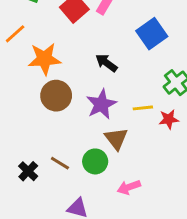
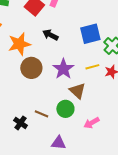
blue square: (152, 34) -> (90, 34), moved, turned 30
black arrow: (106, 63) -> (50, 35), moved

